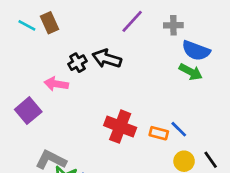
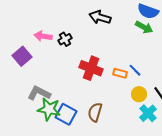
black arrow: (107, 59) -> (100, 17), moved
black cross: (77, 63) -> (65, 39), moved

